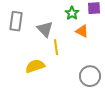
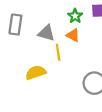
gray triangle: (45, 29) -> (46, 33), turned -30
orange triangle: (82, 31) -> (73, 35), moved

